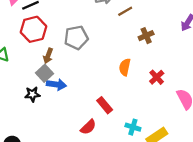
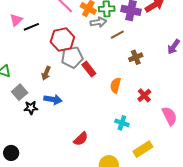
red hexagon: (33, 29) -> (62, 39), moved
gray square: (44, 73) -> (20, 92), moved
red rectangle: (105, 105) -> (89, 69), moved
cyan cross: (133, 127) -> (122, 123), moved

